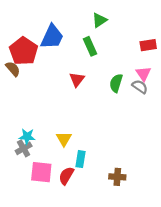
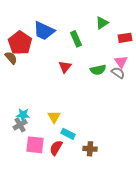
green triangle: (99, 20) -> (102, 23), moved
blue trapezoid: (52, 37) -> (44, 31), turned 90
green semicircle: (116, 83) -> (98, 70), turned -119
cyan rectangle: (80, 159) -> (68, 134), turned -72
brown cross: (117, 177) -> (90, 149), moved

